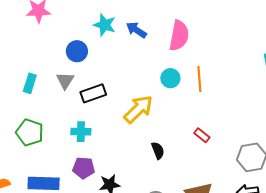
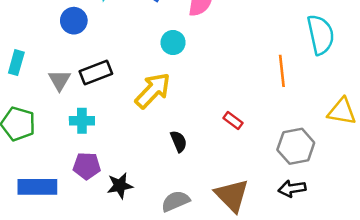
cyan circle: (170, 78) -> (173, 43), moved
orange line: (199, 79) -> (282, 71), moved
gray triangle: (65, 81) -> (59, 80), moved

